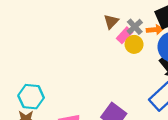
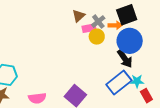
pink rectangle: (124, 35) -> (89, 28), turned 32

